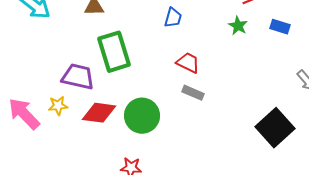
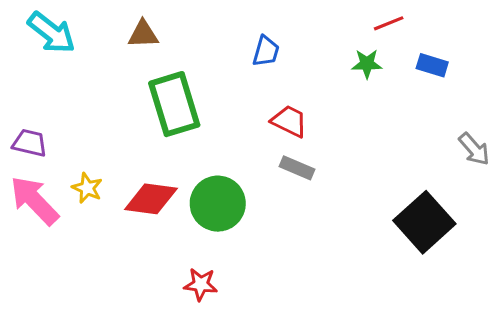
green star: (238, 26) -> (367, 64), turned -30
purple trapezoid: (78, 77) -> (30, 143), moved, size x0.7
yellow star: (58, 106) -> (87, 188), turned 30

